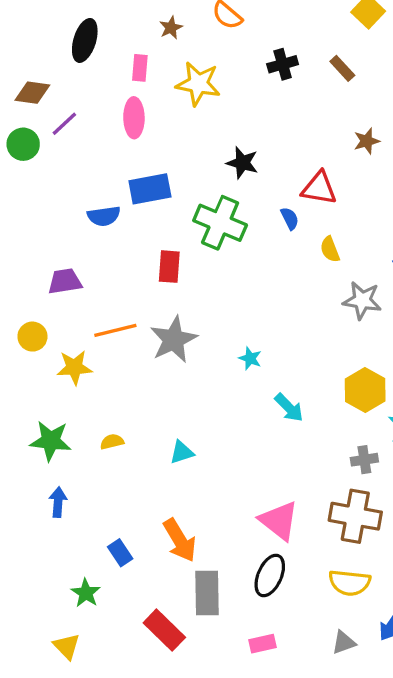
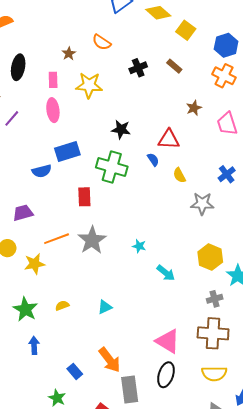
green star: (51, 441) -> (25, 309), turned 30

